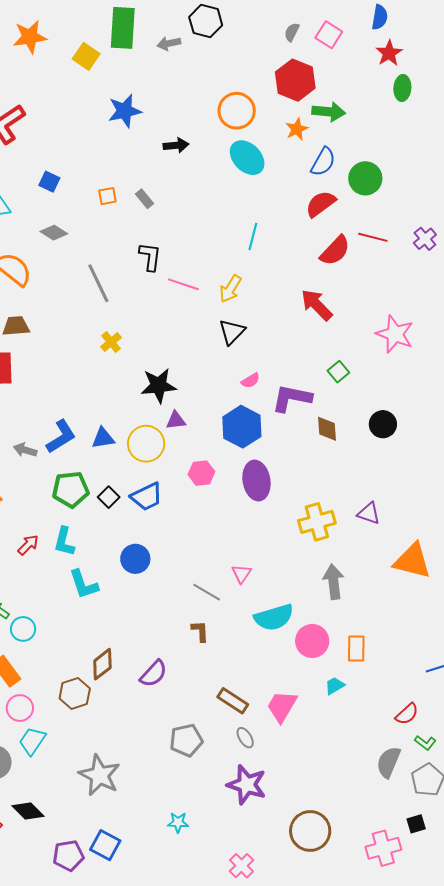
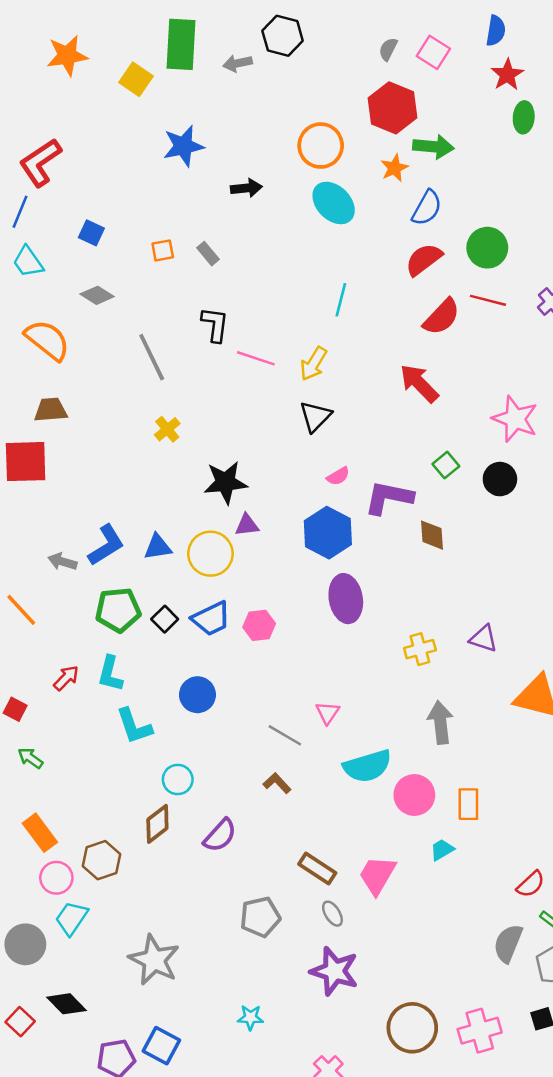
green circle: (365, 178) -> (487, 248), moved
black circle: (383, 424) -> (500, 479), moved
pink hexagon: (201, 473) -> (259, 625), moved
yellow cross: (317, 522) -> (420, 649), size x0.7
cyan circle: (23, 629) -> (178, 780), moved
brown L-shape: (200, 631) -> (277, 783), turned -40
brown hexagon: (75, 693) -> (101, 860), moved
pink cross: (383, 848) -> (480, 1031), moved

